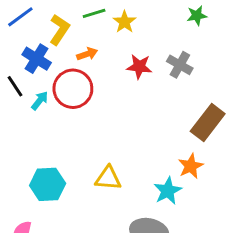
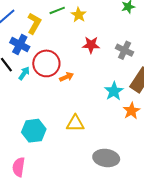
orange arrow: (87, 54) -> (67, 77), moved
gray cross: (180, 65) -> (125, 50), moved
cyan star: (168, 191) -> (114, 91), moved

